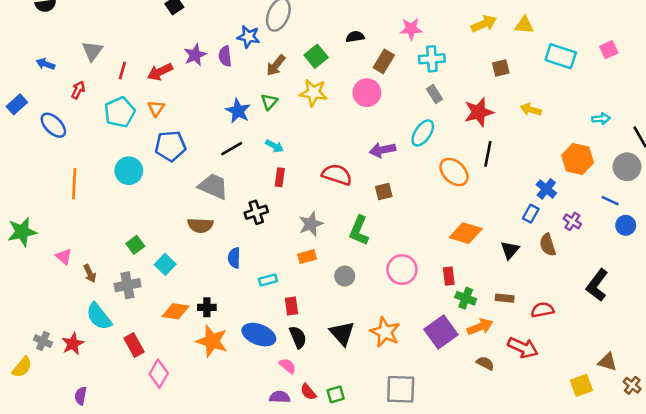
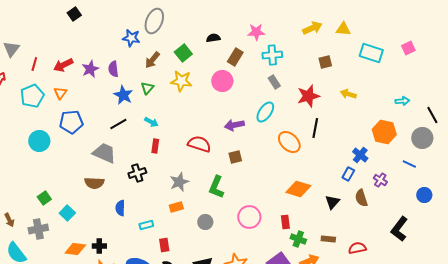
purple star: (195, 55) -> (90, 69), moved
purple semicircle: (225, 56) -> (113, 69), moved
blue circle: (626, 225) -> (424, 195), moved

